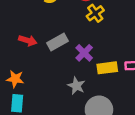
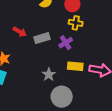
yellow cross: (95, 13) -> (76, 23), turned 32
purple cross: (84, 53) -> (66, 43), moved

